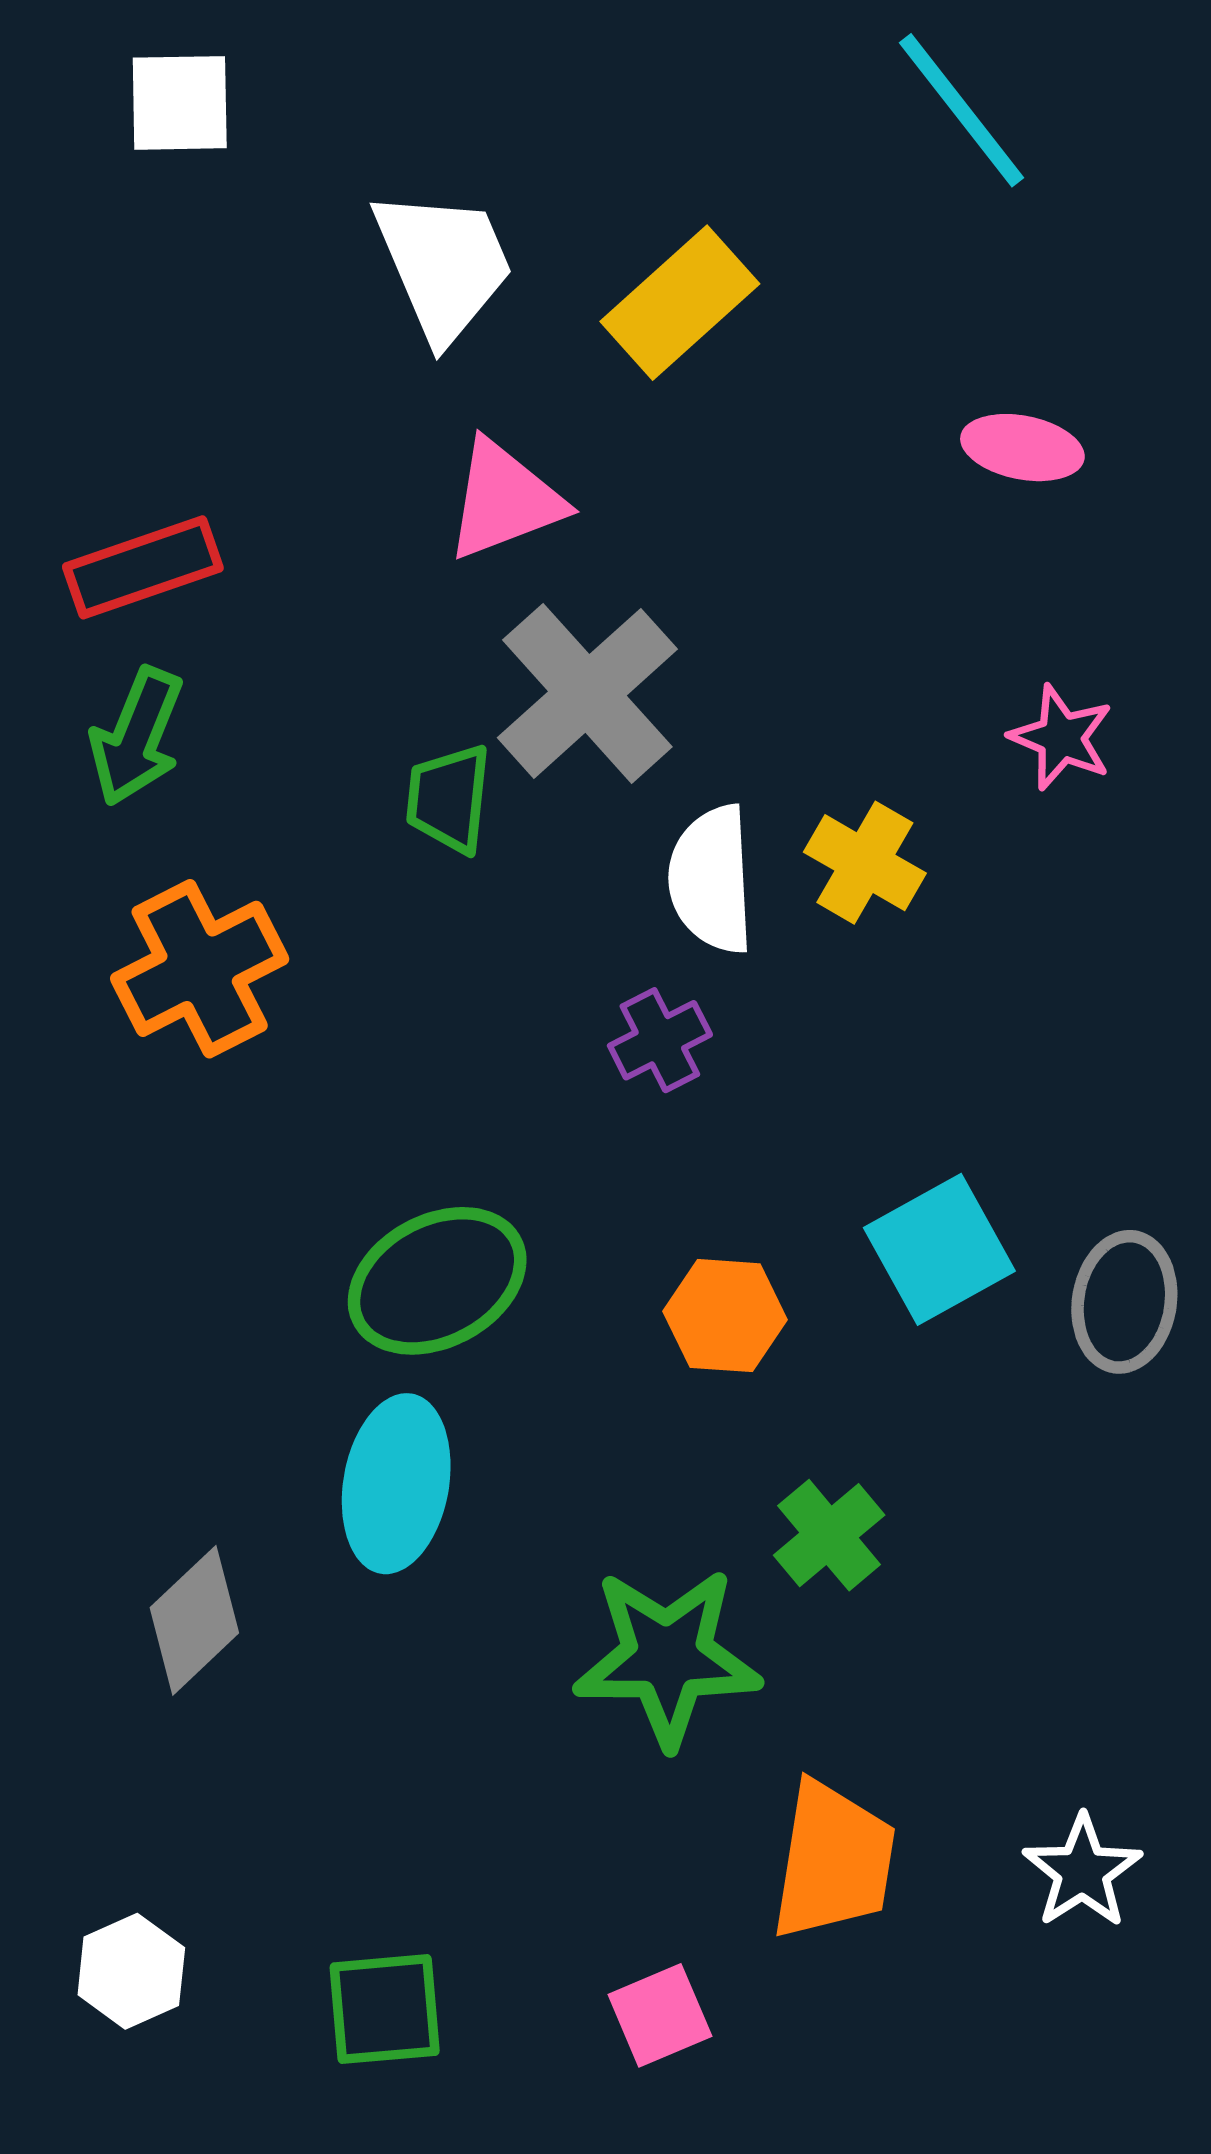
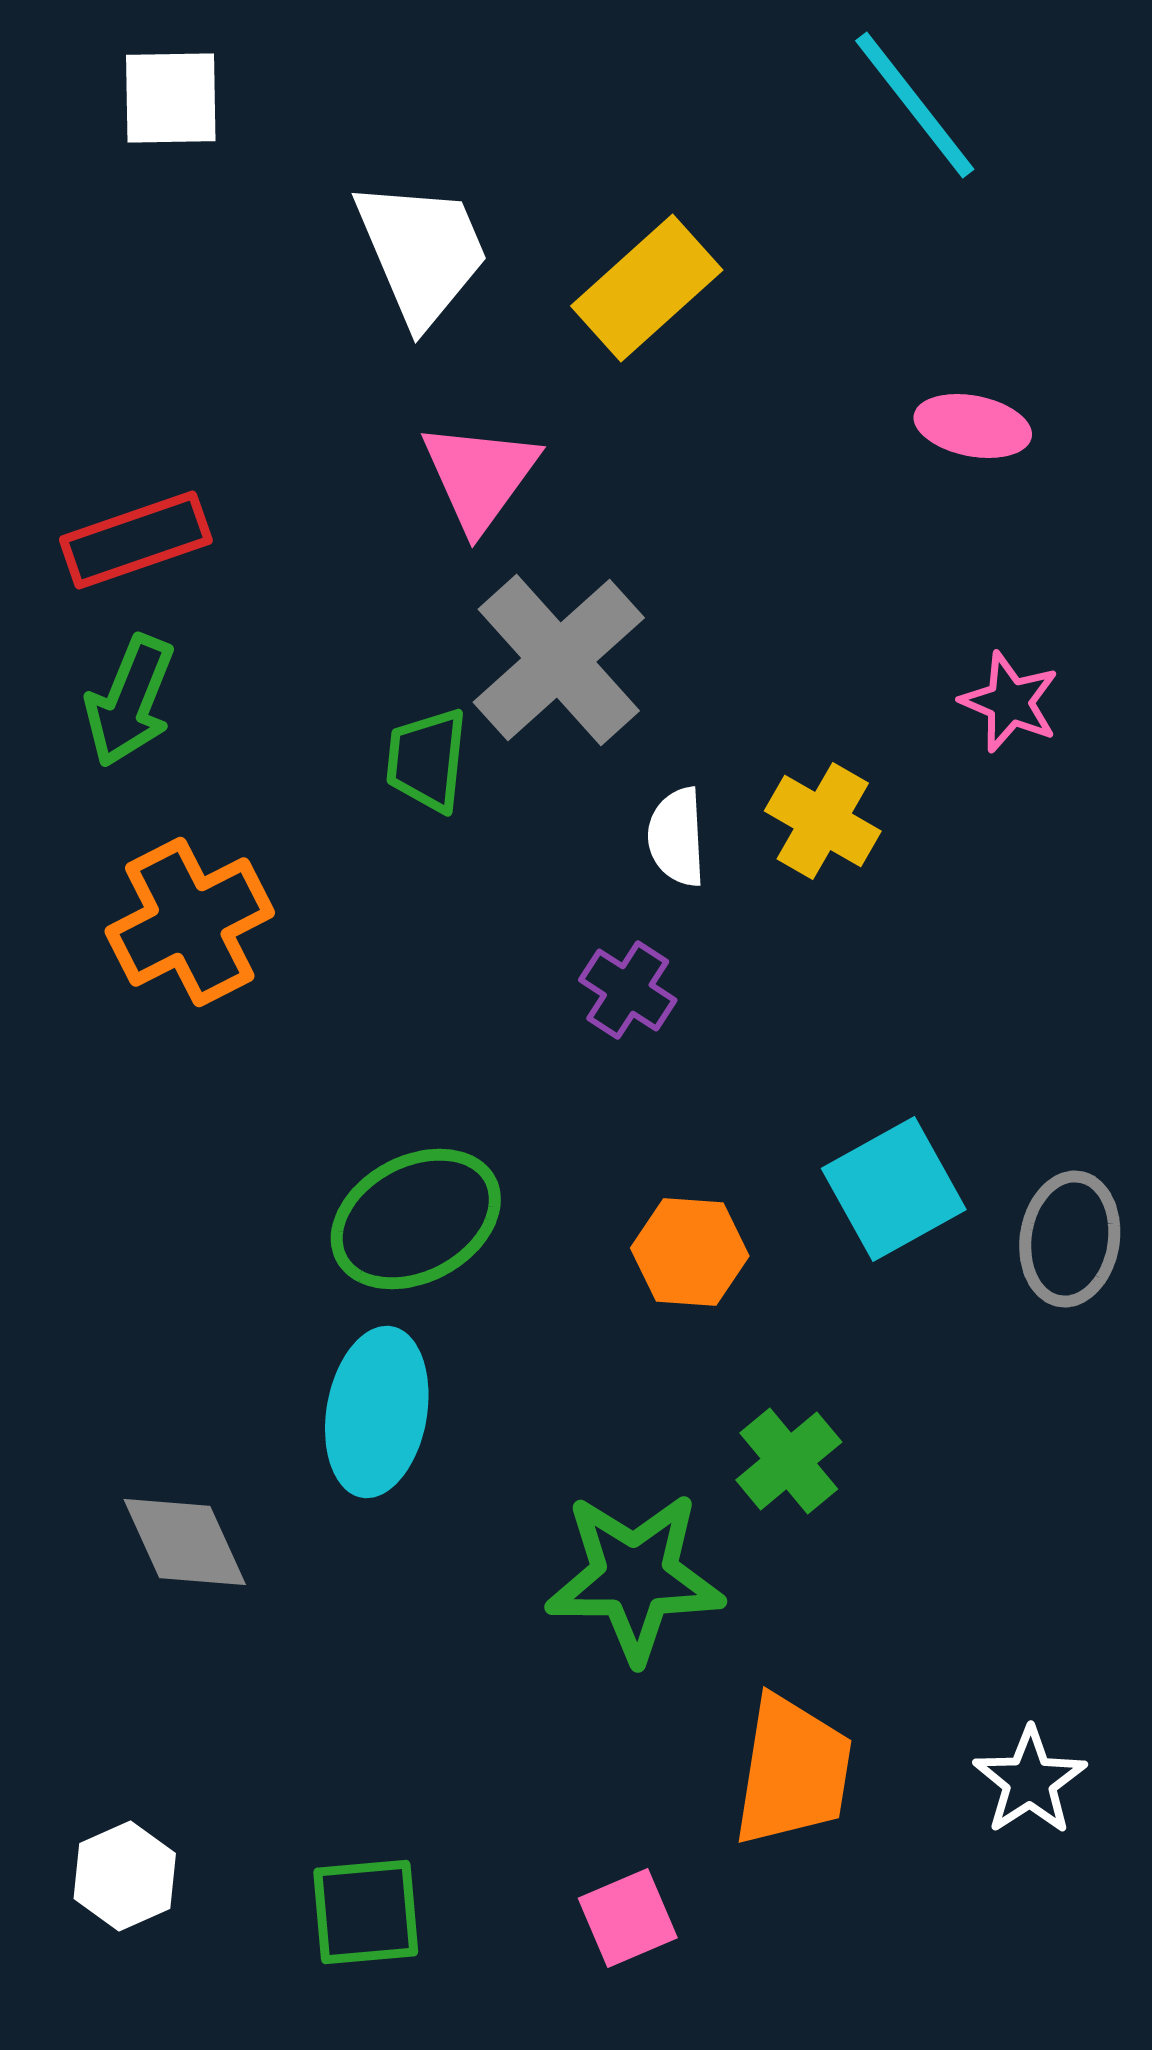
pink triangle: (504, 500) -> (480, 476), turned -33
white semicircle: (711, 879) -> (677, 837), size x0.7
purple cross: (660, 1040) -> (628, 990), turned -30
gray diamond: (194, 1620) -> (185, 1542), turned -71

